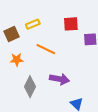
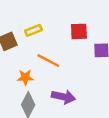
orange star: (17, 60) -> (25, 77), moved

